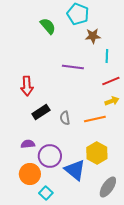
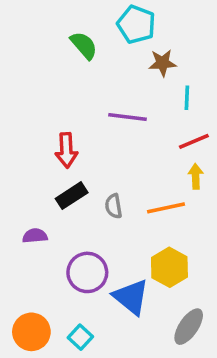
red arrow: (27, 86) -> (66, 150), moved
yellow arrow: (112, 101) -> (196, 176), turned -72
purple semicircle: (28, 144) -> (35, 236), moved
orange circle: (30, 174) -> (31, 332), moved

